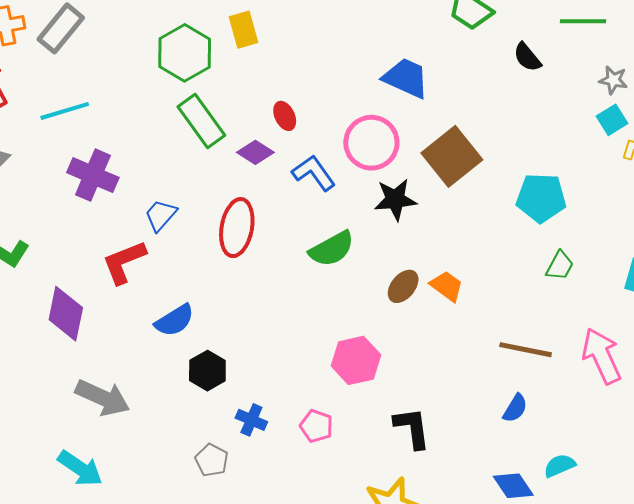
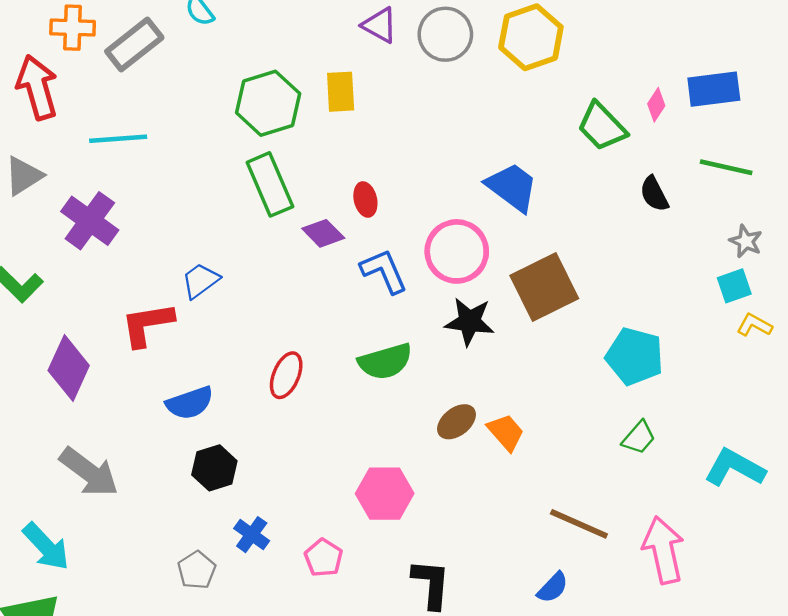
purple cross: (93, 175) -> (90, 221), moved
red ellipse: (237, 228) -> (286, 375), moved, size x0.7

